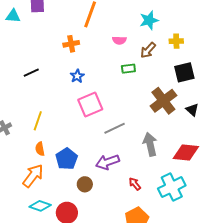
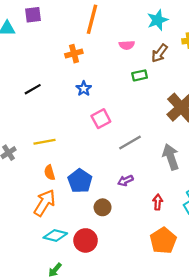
pink square: (90, 104) -> (101, 119), size x0.7
yellow line: (38, 121) -> (44, 142), turned 66
purple arrow: (108, 162) -> (125, 181), size x0.6
red arrow: (135, 184) -> (158, 202), turned 48

